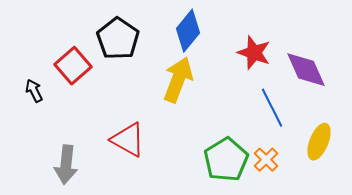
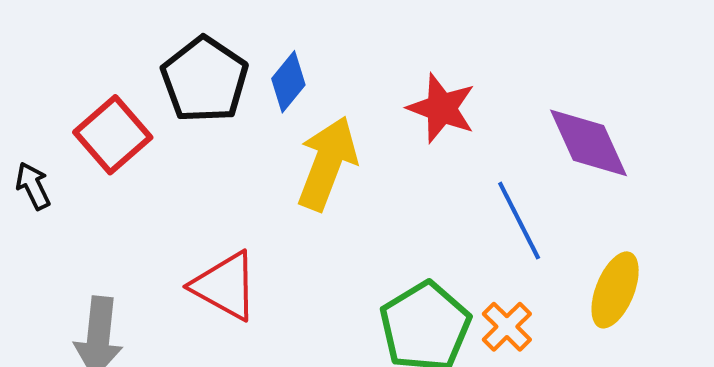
blue diamond: (188, 31) -> (288, 82), moved, size x0.7
red star: (254, 53) -> (441, 108), moved

